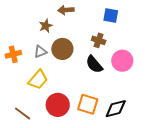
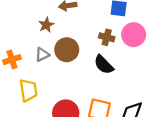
pink circle: (122, 61) -> (134, 35), moved
yellow trapezoid: (38, 80) -> (28, 90), moved, turned -45

